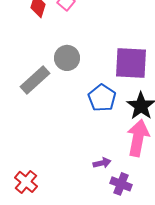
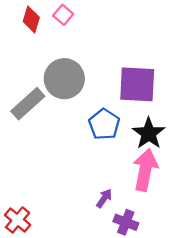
gray circle: (67, 58) -> (64, 79), size x1.4
purple arrow: (102, 163) -> (104, 198), turned -42

